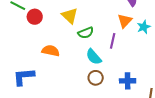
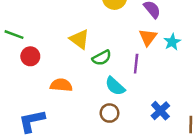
red circle: (35, 17) -> (30, 56), moved
brown circle: (96, 78) -> (110, 113), moved
blue cross: (128, 81) -> (160, 111), turned -35

